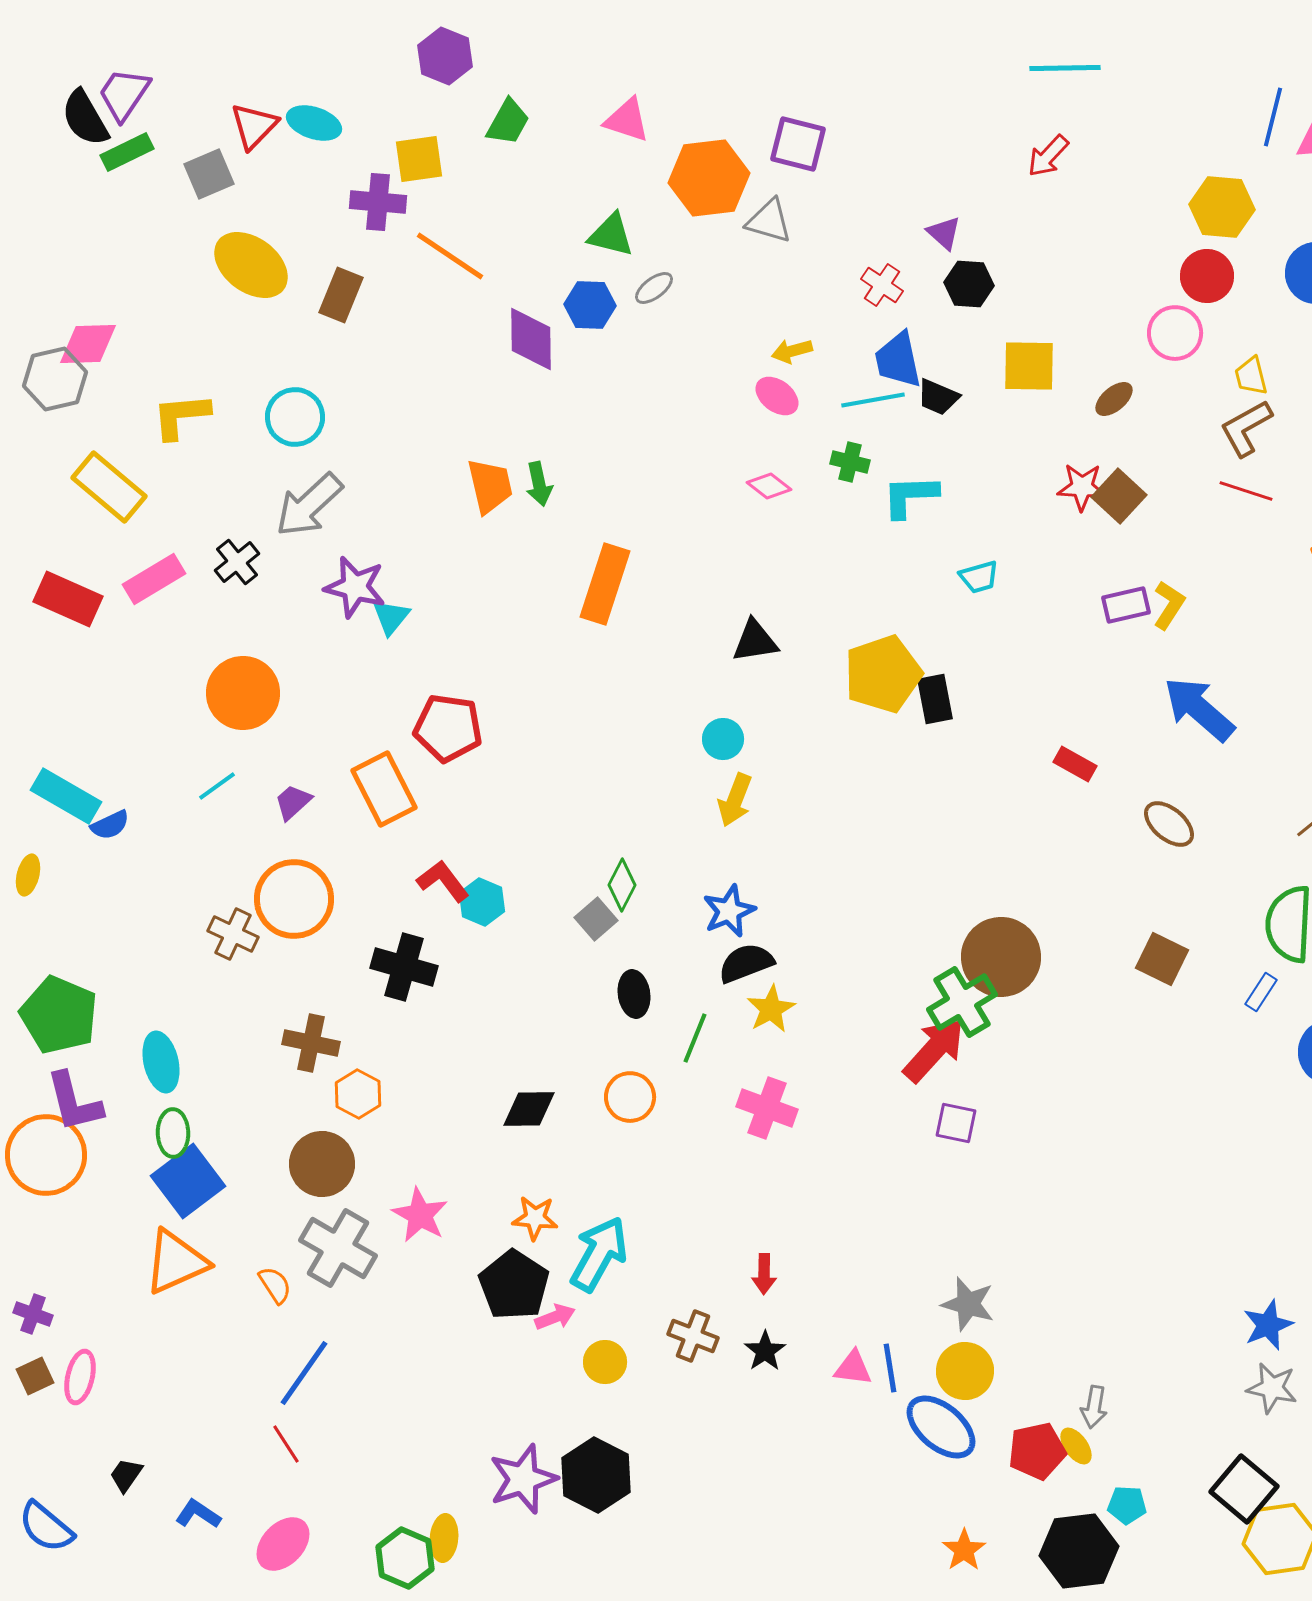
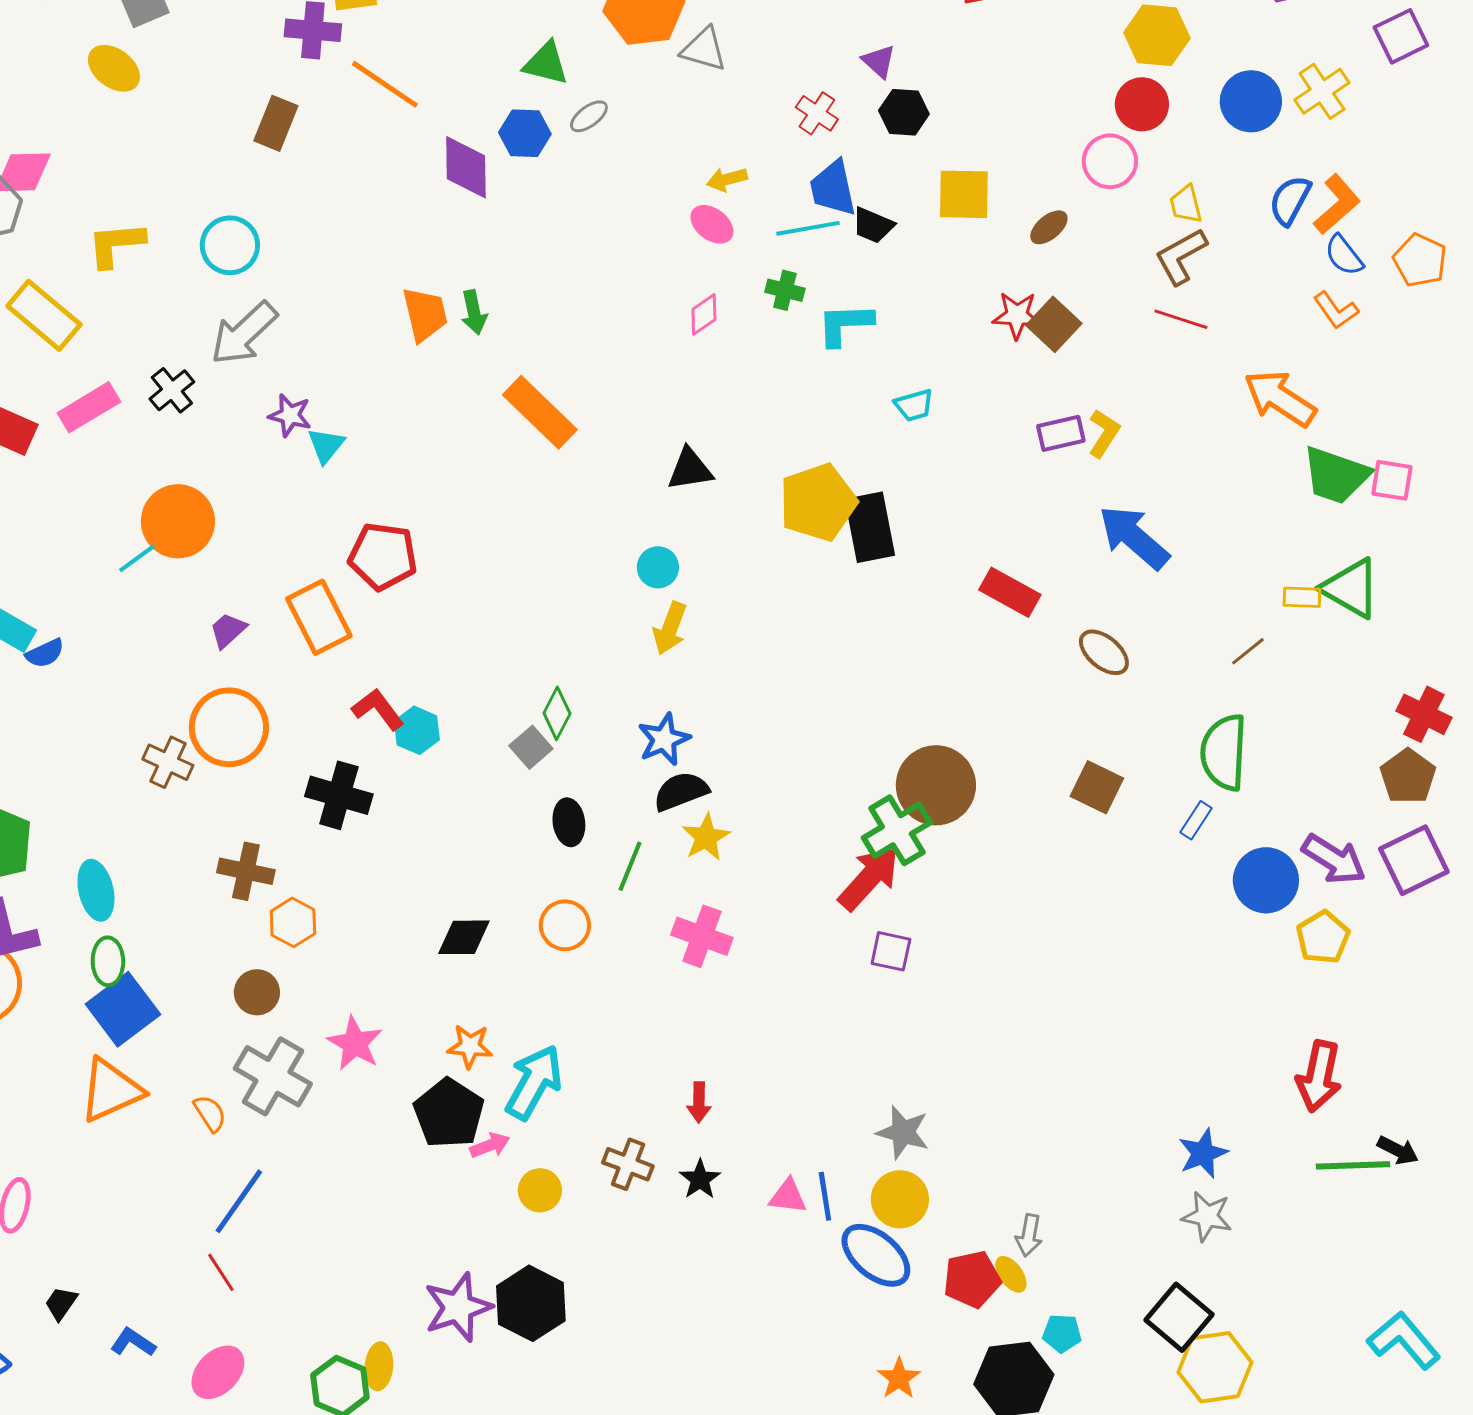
yellow ellipse: (251, 265) -> (114, 68), moved, size x0.7
pink diamond: (769, 486) -> (704, 314), turned -72
orange rectangle: (605, 584) -> (540, 412), turned -64
purple star: (355, 587) -> (290, 415), size x0.7
black rectangle: (935, 699) -> (870, 527), size x1.4
red rectangle: (1075, 764) -> (1010, 592), size x1.4
cyan line: (217, 786) -> (137, 558), moved
brown circle: (322, 1164) -> (257, 992), size x0.7

